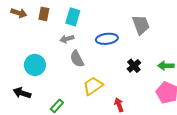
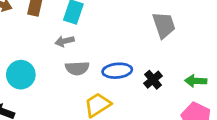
blue ellipse: (107, 39) -> (117, 71), moved
gray semicircle: (77, 59) -> (77, 68), turned -66

